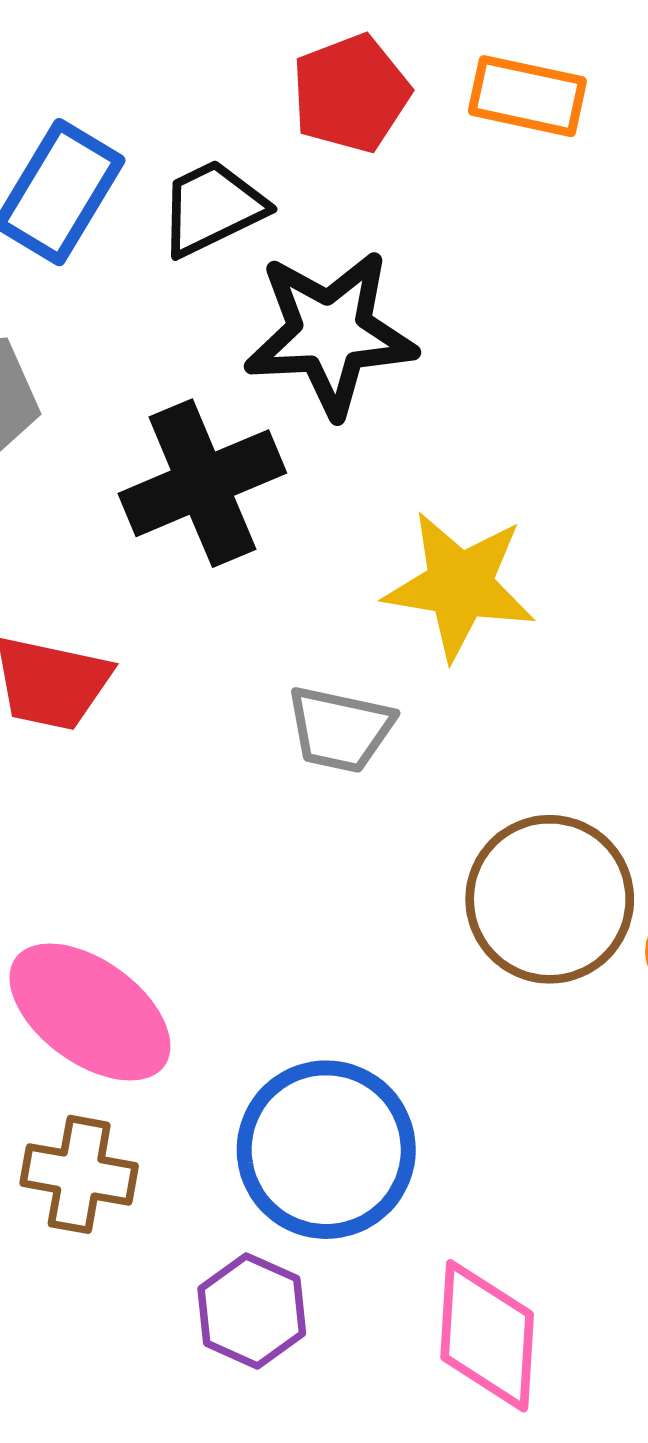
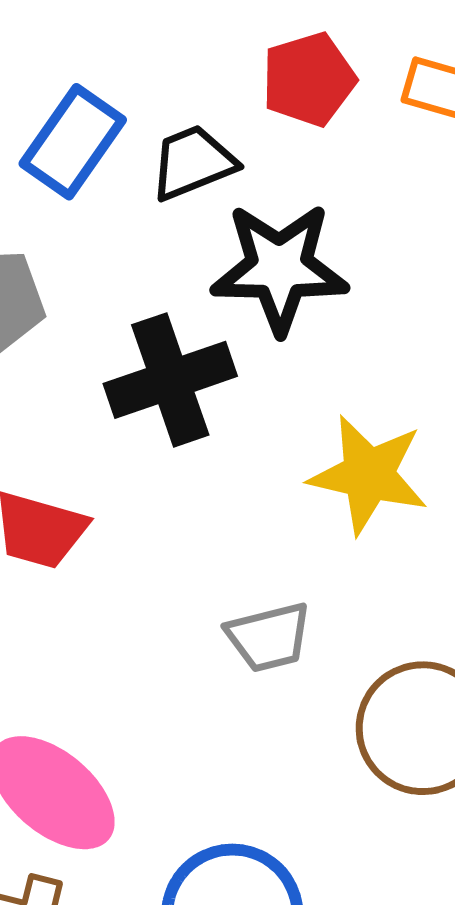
gray trapezoid: (340, 729) -> (269, 637), moved, turned -30

